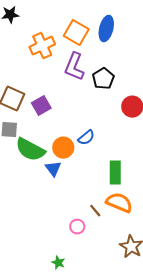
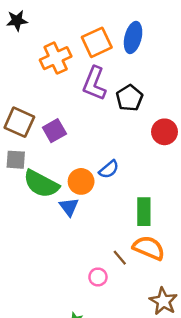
orange square: (76, 33) -> (97, 42), turned 35

